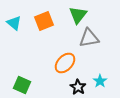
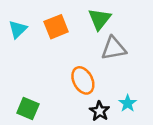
cyan triangle: (14, 23) -> (18, 29), turned 35
orange ellipse: (65, 63) -> (83, 80), turned -70

